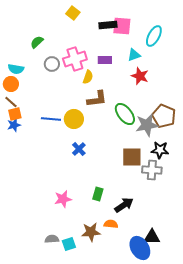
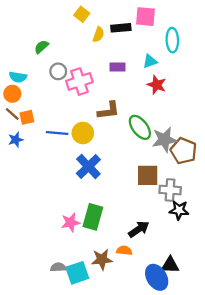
pink square: (122, 26) -> (145, 17), moved
cyan ellipse: (154, 36) -> (172, 40), turned -30
pink cross: (75, 59) -> (79, 81), moved
yellow semicircle: (88, 77) -> (98, 34), moved
orange square: (15, 114) -> (27, 117), moved
brown pentagon: (164, 116) -> (184, 151), moved
blue cross: (79, 149) -> (88, 167), size x1.6
black star: (160, 150) -> (179, 210), moved
green rectangle: (98, 194) -> (93, 217), moved, size x1.6
cyan square: (69, 244) -> (77, 273), size x1.5

